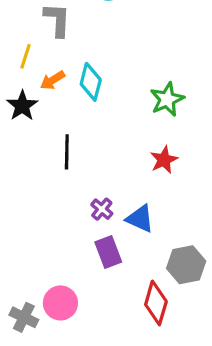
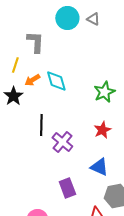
cyan diamond: (91, 82) -> (56, 81), turned -30
purple cross: (102, 209) -> (62, 142), moved, size x1.5
blue triangle: (140, 219) -> (99, 167), moved

